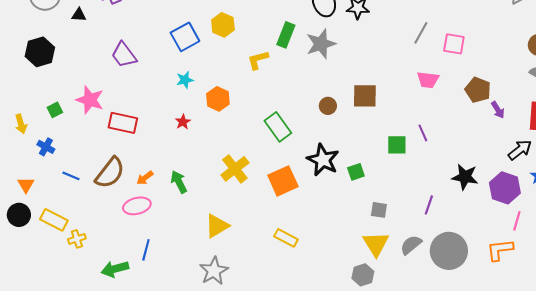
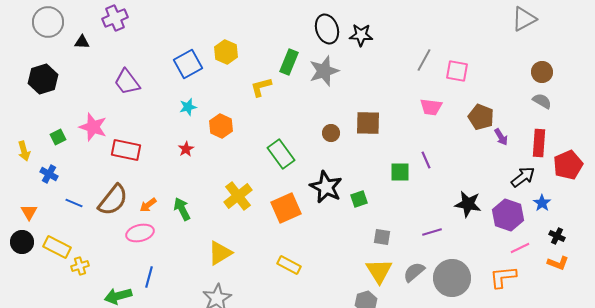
purple line: (429, 205) -> (432, 232), turned 54
pink line: (517, 221) -> (520, 248), turned 48

